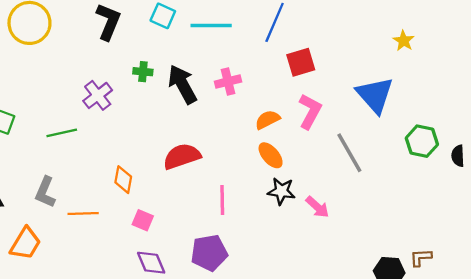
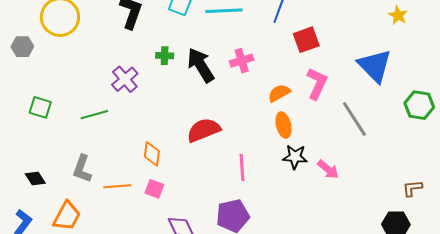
orange ellipse: (271, 155) -> (284, 125), turned 30
pink square: (143, 220) -> (154, 189), moved
brown L-shape: (421, 258) -> (412, 188), moved

